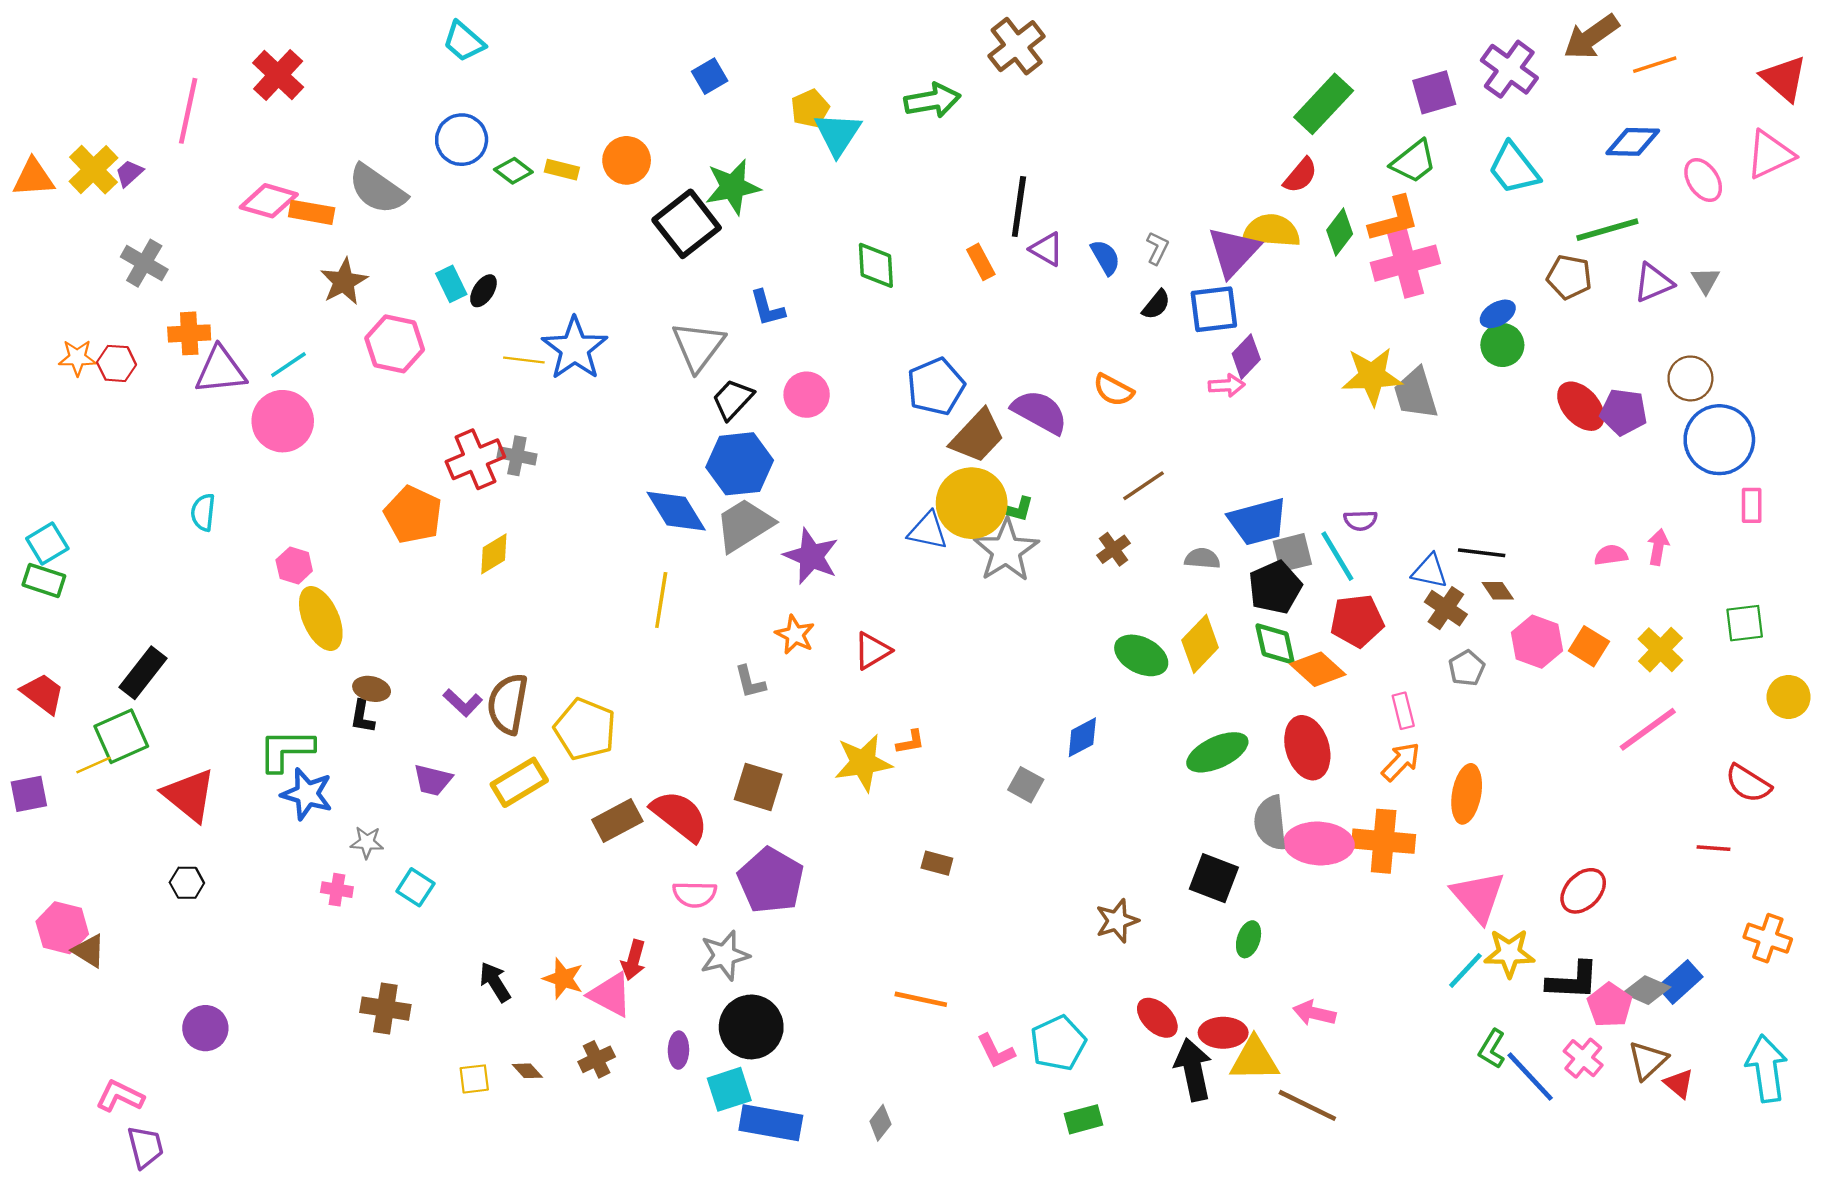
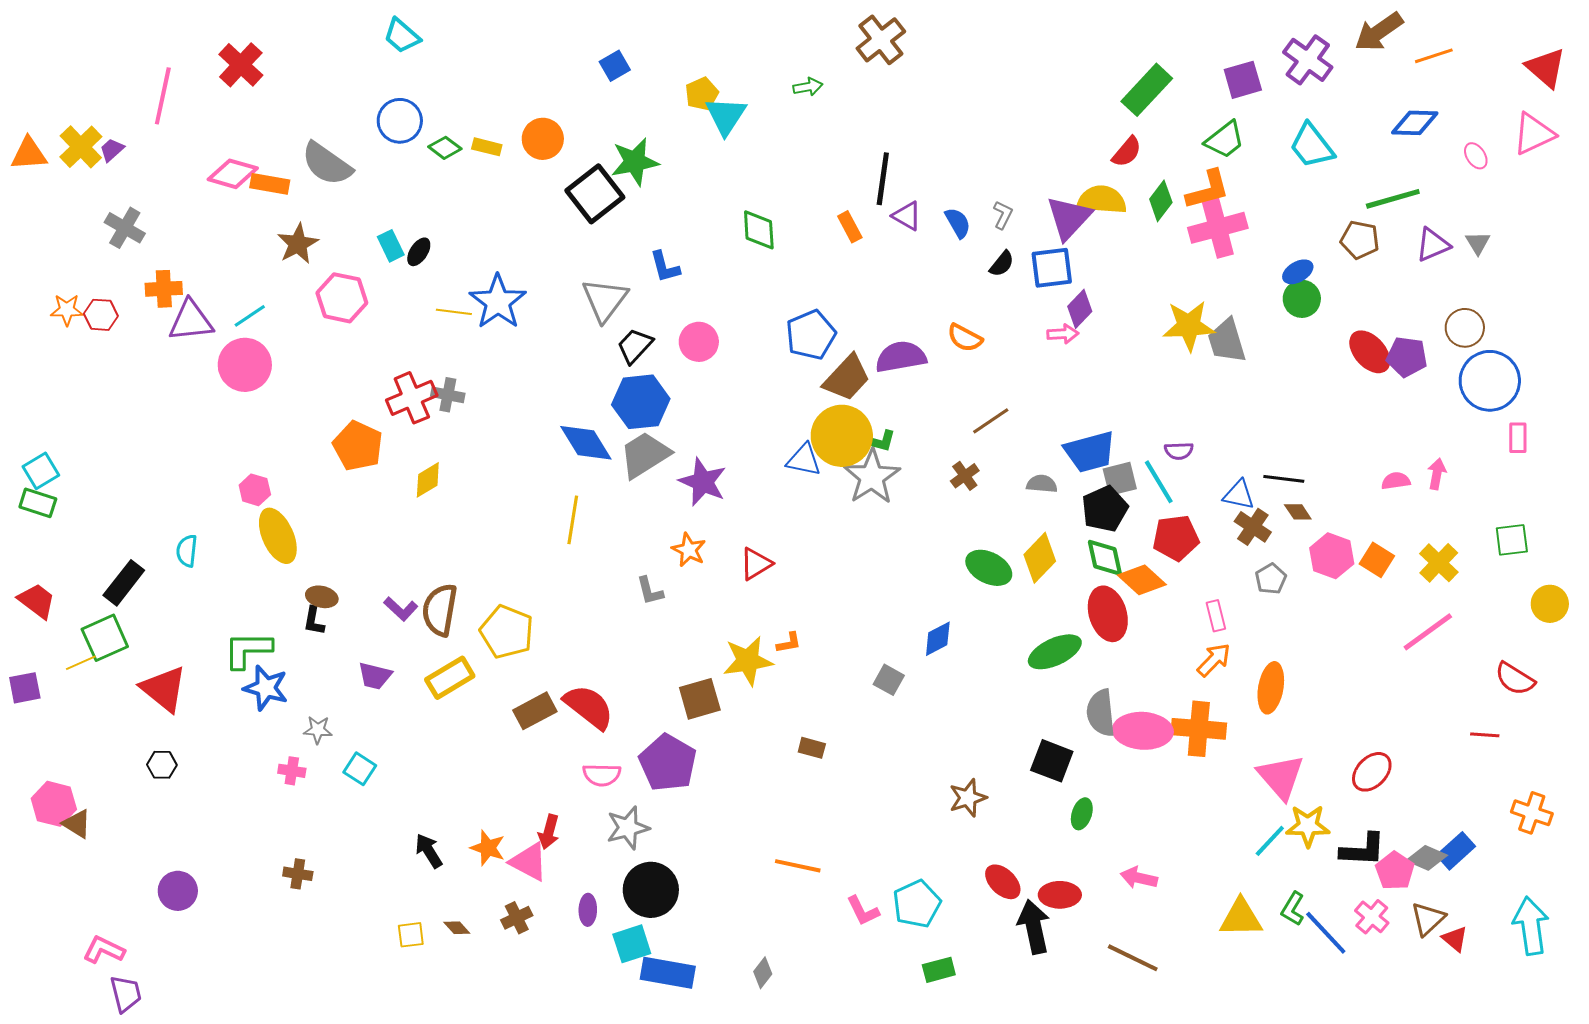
green arrow: (932, 100) -> (808, 87), size x0.6
pink ellipse: (1703, 180) -> (1476, 156), size x0.7
purple semicircle: (1040, 412) -> (901, 357), turned -39
cyan semicircle: (203, 512) -> (187, 551), moved
red ellipse: (1307, 748) -> (1108, 614), moved
brown square: (758, 787) -> (700, 699), moved, turned -33
brown cross: (385, 1009) -> (298, 874), moved, size x0.7
yellow triangle: (1254, 1059) -> (1241, 918), moved

